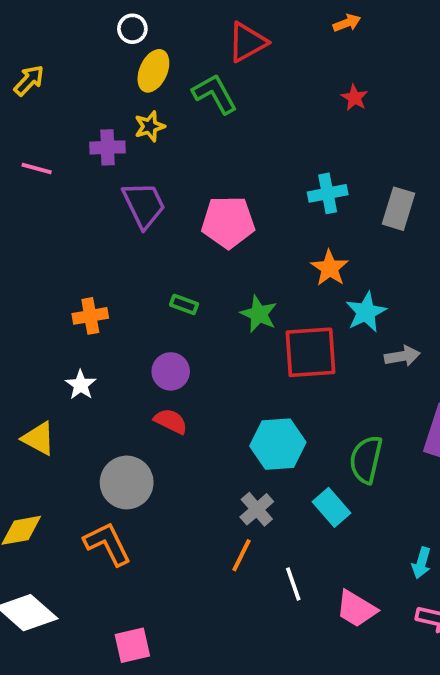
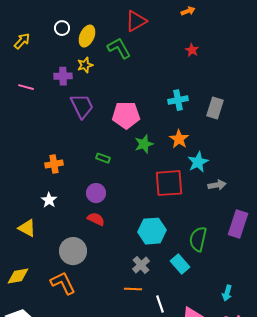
white circle: (132, 29) -> (62, 28), moved
green star: (259, 314) -> (144, 144), moved, turned 30
orange line: (242, 555) -> (133, 289), turned 66

